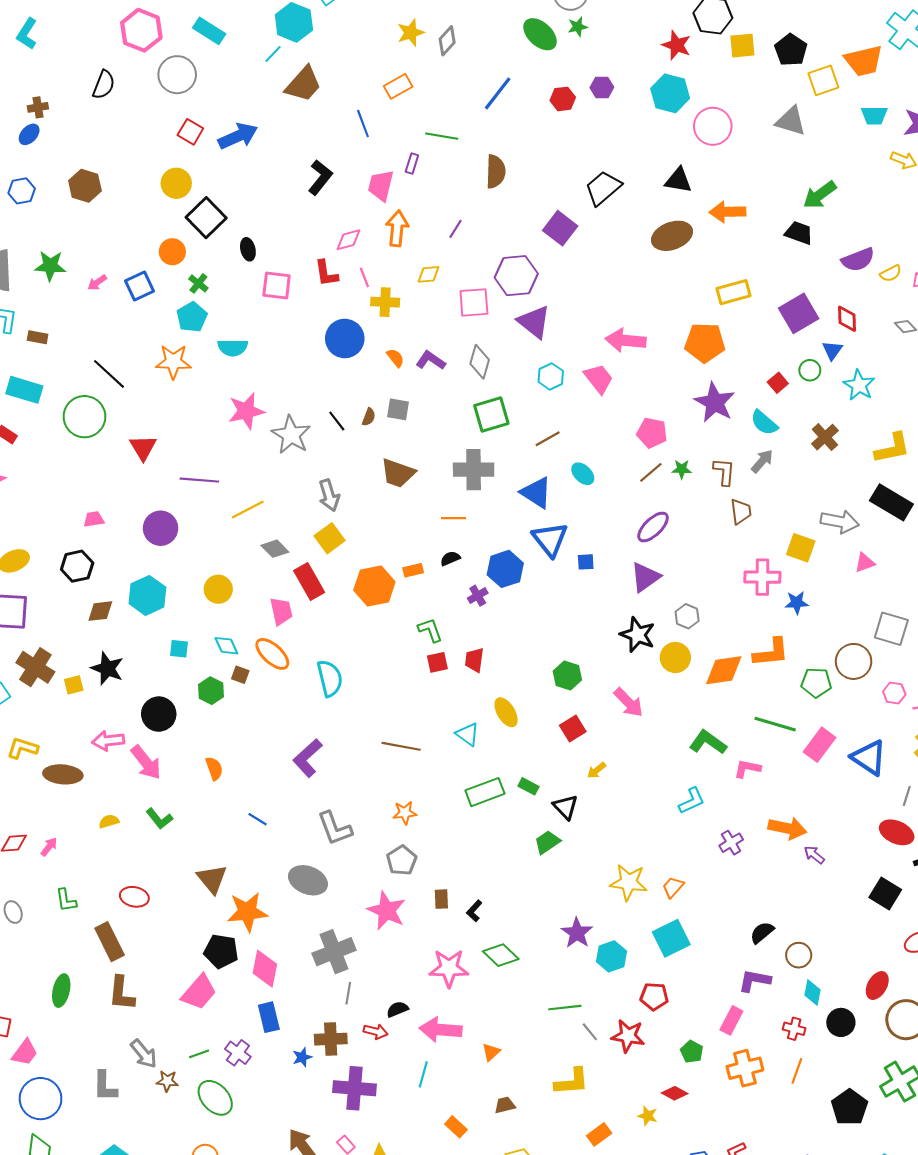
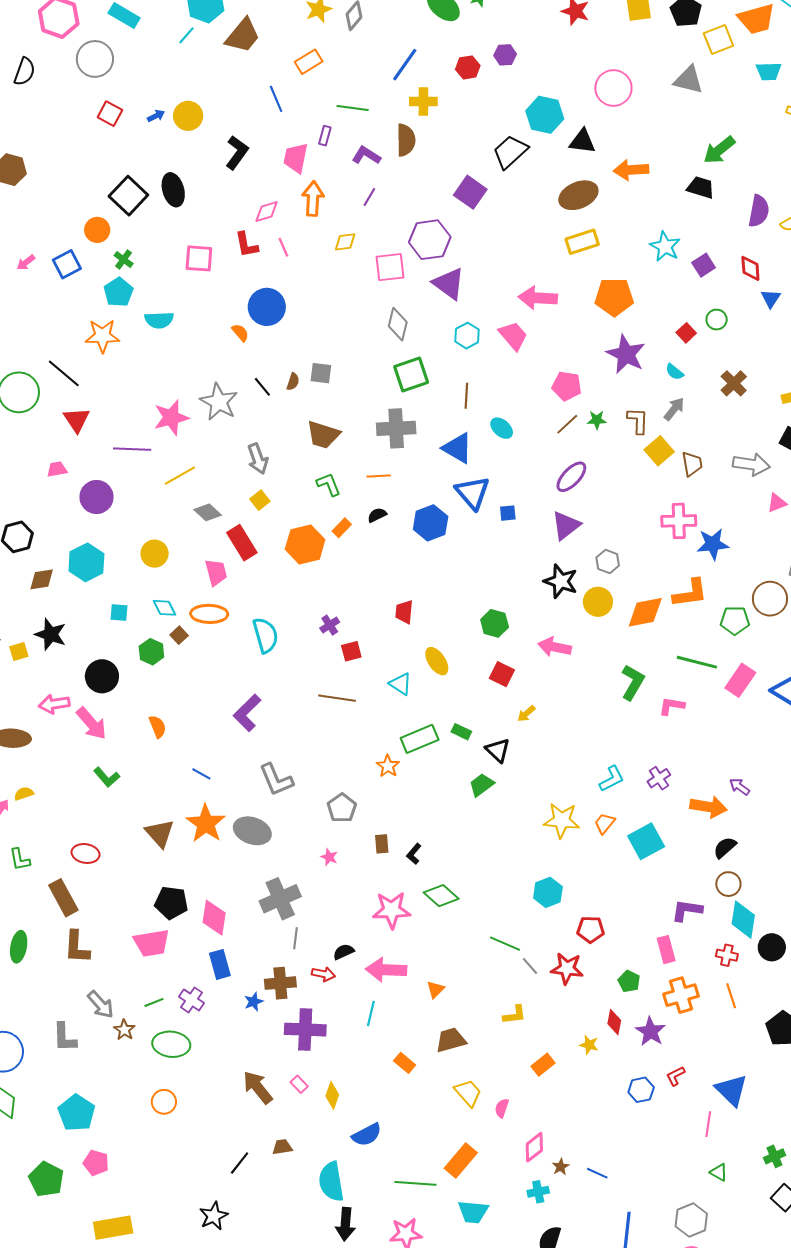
brown trapezoid: (303, 84) -> (243, 36), moved
cyan hexagon: (670, 93) -> (545, 115), moved
blue arrow: (238, 136) -> (156, 116), size x0.5
yellow circle: (176, 183) -> (188, 116), moved
black ellipse: (248, 249) -> (173, 190), moved, size x1.5
purple semicircle: (858, 260) -> (759, 211), turned -56
yellow rectangle: (733, 292) -> (582, 242), moved
yellow cross: (385, 302) -> (423, 102), moved
purple square: (799, 313) -> (704, 265), size x0.6
blue triangle: (832, 350) -> (771, 298), moved
orange semicircle: (395, 358) -> (240, 333), moved
purple L-shape: (431, 360) -> (366, 155), moved
black line: (109, 374) -> (64, 373), moved
cyan star: (859, 385) -> (665, 246), moved
pink star: (246, 411) -> (171, 418), moved
cyan semicircle: (764, 423) -> (675, 372), size x0.7
brown line: (548, 439) -> (466, 396), turned -55
brown trapezoid: (741, 512) -> (692, 464), moved
pink trapezoid: (94, 519) -> (57, 469), moved
yellow square: (330, 538) -> (260, 500), size x0.7
yellow square: (801, 548) -> (659, 451), moved, turned 32
orange rectangle: (413, 570) -> (342, 528), turned -30
purple cross: (478, 596) -> (330, 625), moved
blue star: (797, 603) -> (713, 544), size x1.4
green L-shape: (430, 630) -> (329, 484), moved
orange ellipse: (272, 654) -> (209, 614), turned -39
red square: (437, 662) -> (351, 651), moved
brown square: (240, 675) -> (179, 635), turned 30
pink arrow: (629, 702) -> (555, 647), turned 148
red square: (573, 729) -> (502, 674), turned -30
green L-shape: (708, 742) -> (633, 682), turned 87
cyan L-shape: (692, 801) -> (612, 779), moved
orange star: (405, 813) -> (388, 766), moved, turned -30
yellow semicircle: (109, 821) -> (24, 794), moved
orange arrow: (787, 828) -> (708, 807), moved
pink star: (387, 911) -> (329, 857), size x0.5
orange star: (247, 912) -> (206, 823), moved, turned -30
black semicircle: (762, 932) -> (725, 848), moved
purple star: (577, 933) -> (651, 1031), moved
cyan square: (671, 938) -> (646, 841), moved
pink trapezoid: (199, 992) -> (152, 943), turned 42
cyan diamond: (813, 993) -> (743, 920), size x1.5
green line: (565, 1008) -> (505, 944), turned 32
pink rectangle: (731, 1020) -> (666, 950), turned -40
orange line: (797, 1071) -> (731, 996), turned -35
brown star: (167, 1081) -> (124, 1030), turned 30
yellow L-shape: (572, 1082) -> (514, 1015), size x0.7
red diamond: (675, 1093) -> (614, 1022), turned 75
green ellipse: (215, 1098) -> (171, 1044), turned -39
brown trapezoid: (505, 1105) -> (451, 1040), size x1.5

